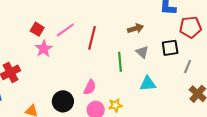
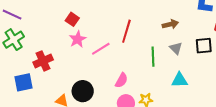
pink line: (65, 30) -> (101, 49), moved
black circle: (63, 101) -> (83, 91), moved

